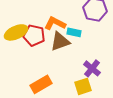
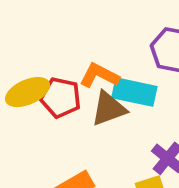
cyan rectangle: (74, 32) -> (134, 92), size x1.6

